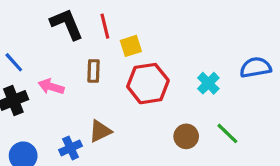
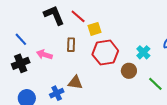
red line: (105, 26) -> (78, 16), turned -35
brown triangle: (100, 131) -> (75, 83), turned 35
brown circle: (186, 136) -> (129, 71), moved

